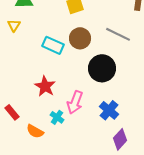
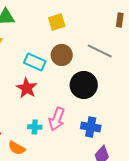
red star: (45, 86) -> (27, 88), moved
blue cross: (109, 110) -> (91, 127), turned -30
cyan cross: (57, 117) -> (35, 127), moved, turned -32

